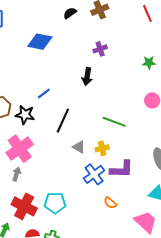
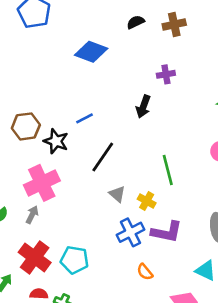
green line: (114, 122) -> (168, 170), turned 45
yellow cross: (102, 148) -> (147, 201), turned 32

